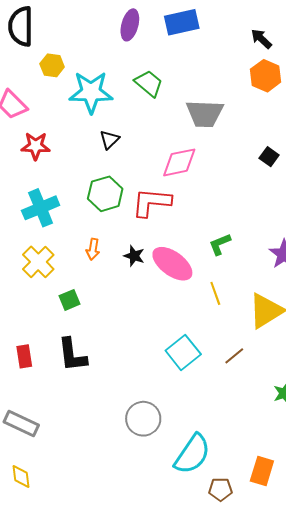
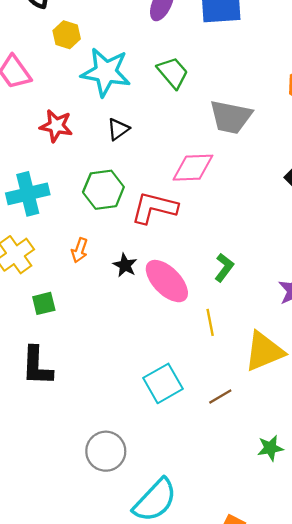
red star: (36, 146) -> (56, 126), moved
green L-shape: (220, 244) -> (224, 268), turned 140

